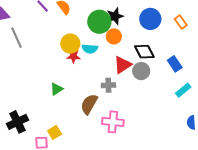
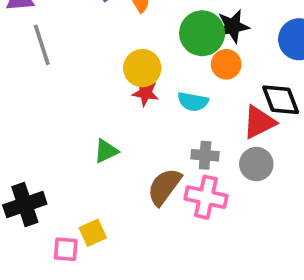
cyan semicircle: (90, 49) -> (193, 102), moved
red triangle: (123, 65) -> (259, 122), moved
gray circle: (141, 71) -> (256, 164), moved
pink cross: (113, 122) -> (206, 197), moved

